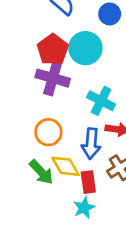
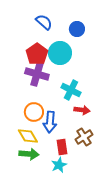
blue arrow: (91, 144) -> (50, 122), moved
yellow diamond: (66, 166) -> (28, 136), moved
green arrow: (41, 172) -> (29, 154), moved, turned -42

